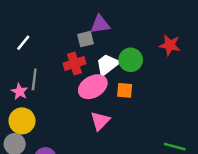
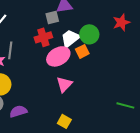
red star: (170, 45) -> (121, 22), turned -30
orange square: (125, 90) -> (82, 51), moved, turned -32

